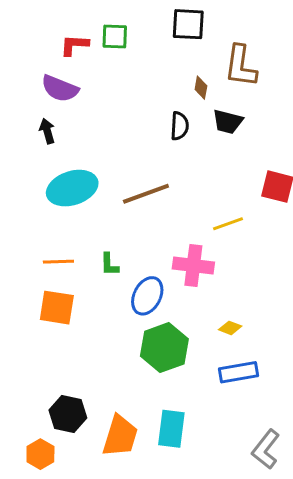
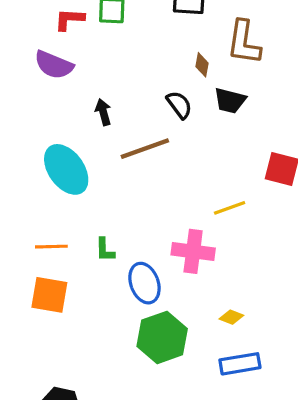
black semicircle: (180, 126) -> (179, 105), turned -40
black arrow: (47, 131) -> (103, 112), moved
cyan ellipse: (72, 188) -> (66, 169), turned 72
brown line: (146, 194) -> (145, 149), moved
blue ellipse: (147, 296) -> (144, 283), turned -48

